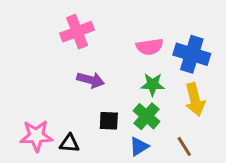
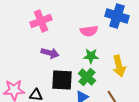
blue cross: (192, 54) -> (117, 16), moved
black square: (109, 121) -> (62, 80), size x1.6

